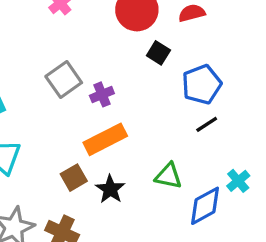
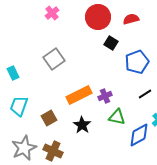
purple cross: (102, 94) -> (105, 96), moved
black line: (207, 124) -> (145, 94), moved
brown square: (74, 178) -> (49, 118), moved

